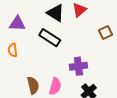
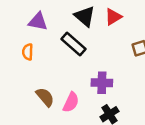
brown semicircle: (33, 85) -> (45, 97), turned -36

